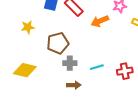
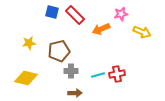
yellow star: (28, 27) -> (29, 43), moved
red cross: (125, 71) -> (117, 74), moved

